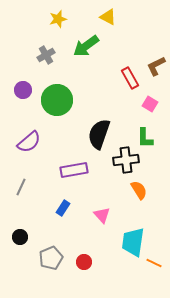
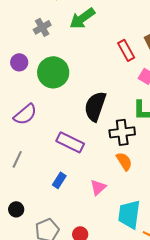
purple rectangle: (74, 170) -> (70, 142), turned 36
orange semicircle: (139, 190) -> (124, 161), moved
pink triangle: (102, 215) -> (98, 187), turned 30

